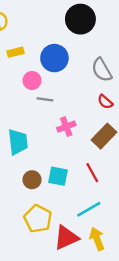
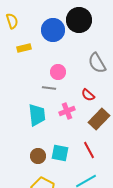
blue circle: (54, 58) -> (53, 30), moved
pink circle: (32, 81) -> (58, 72), moved
red semicircle: (105, 102) -> (88, 95), moved
cyan trapezoid: (18, 142) -> (37, 115), moved

